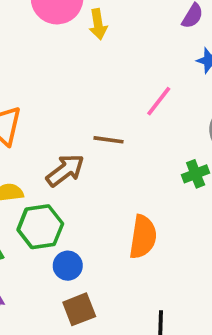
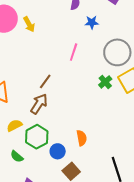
brown line: (108, 140) -> (45, 81), moved, turned -42
orange semicircle: (143, 237) -> (82, 138), moved, size x0.7

